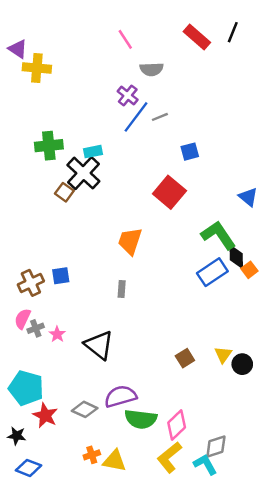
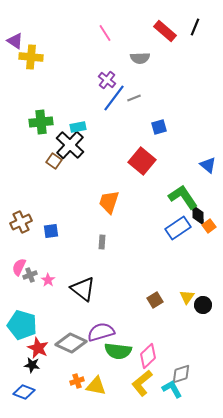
gray semicircle: (152, 69) -> (140, 58), moved
brown cross: (31, 283) -> (21, 222), moved
gray diamond: (85, 409) -> (71, 343), size x1.4
black star: (17, 436) -> (32, 365), moved

